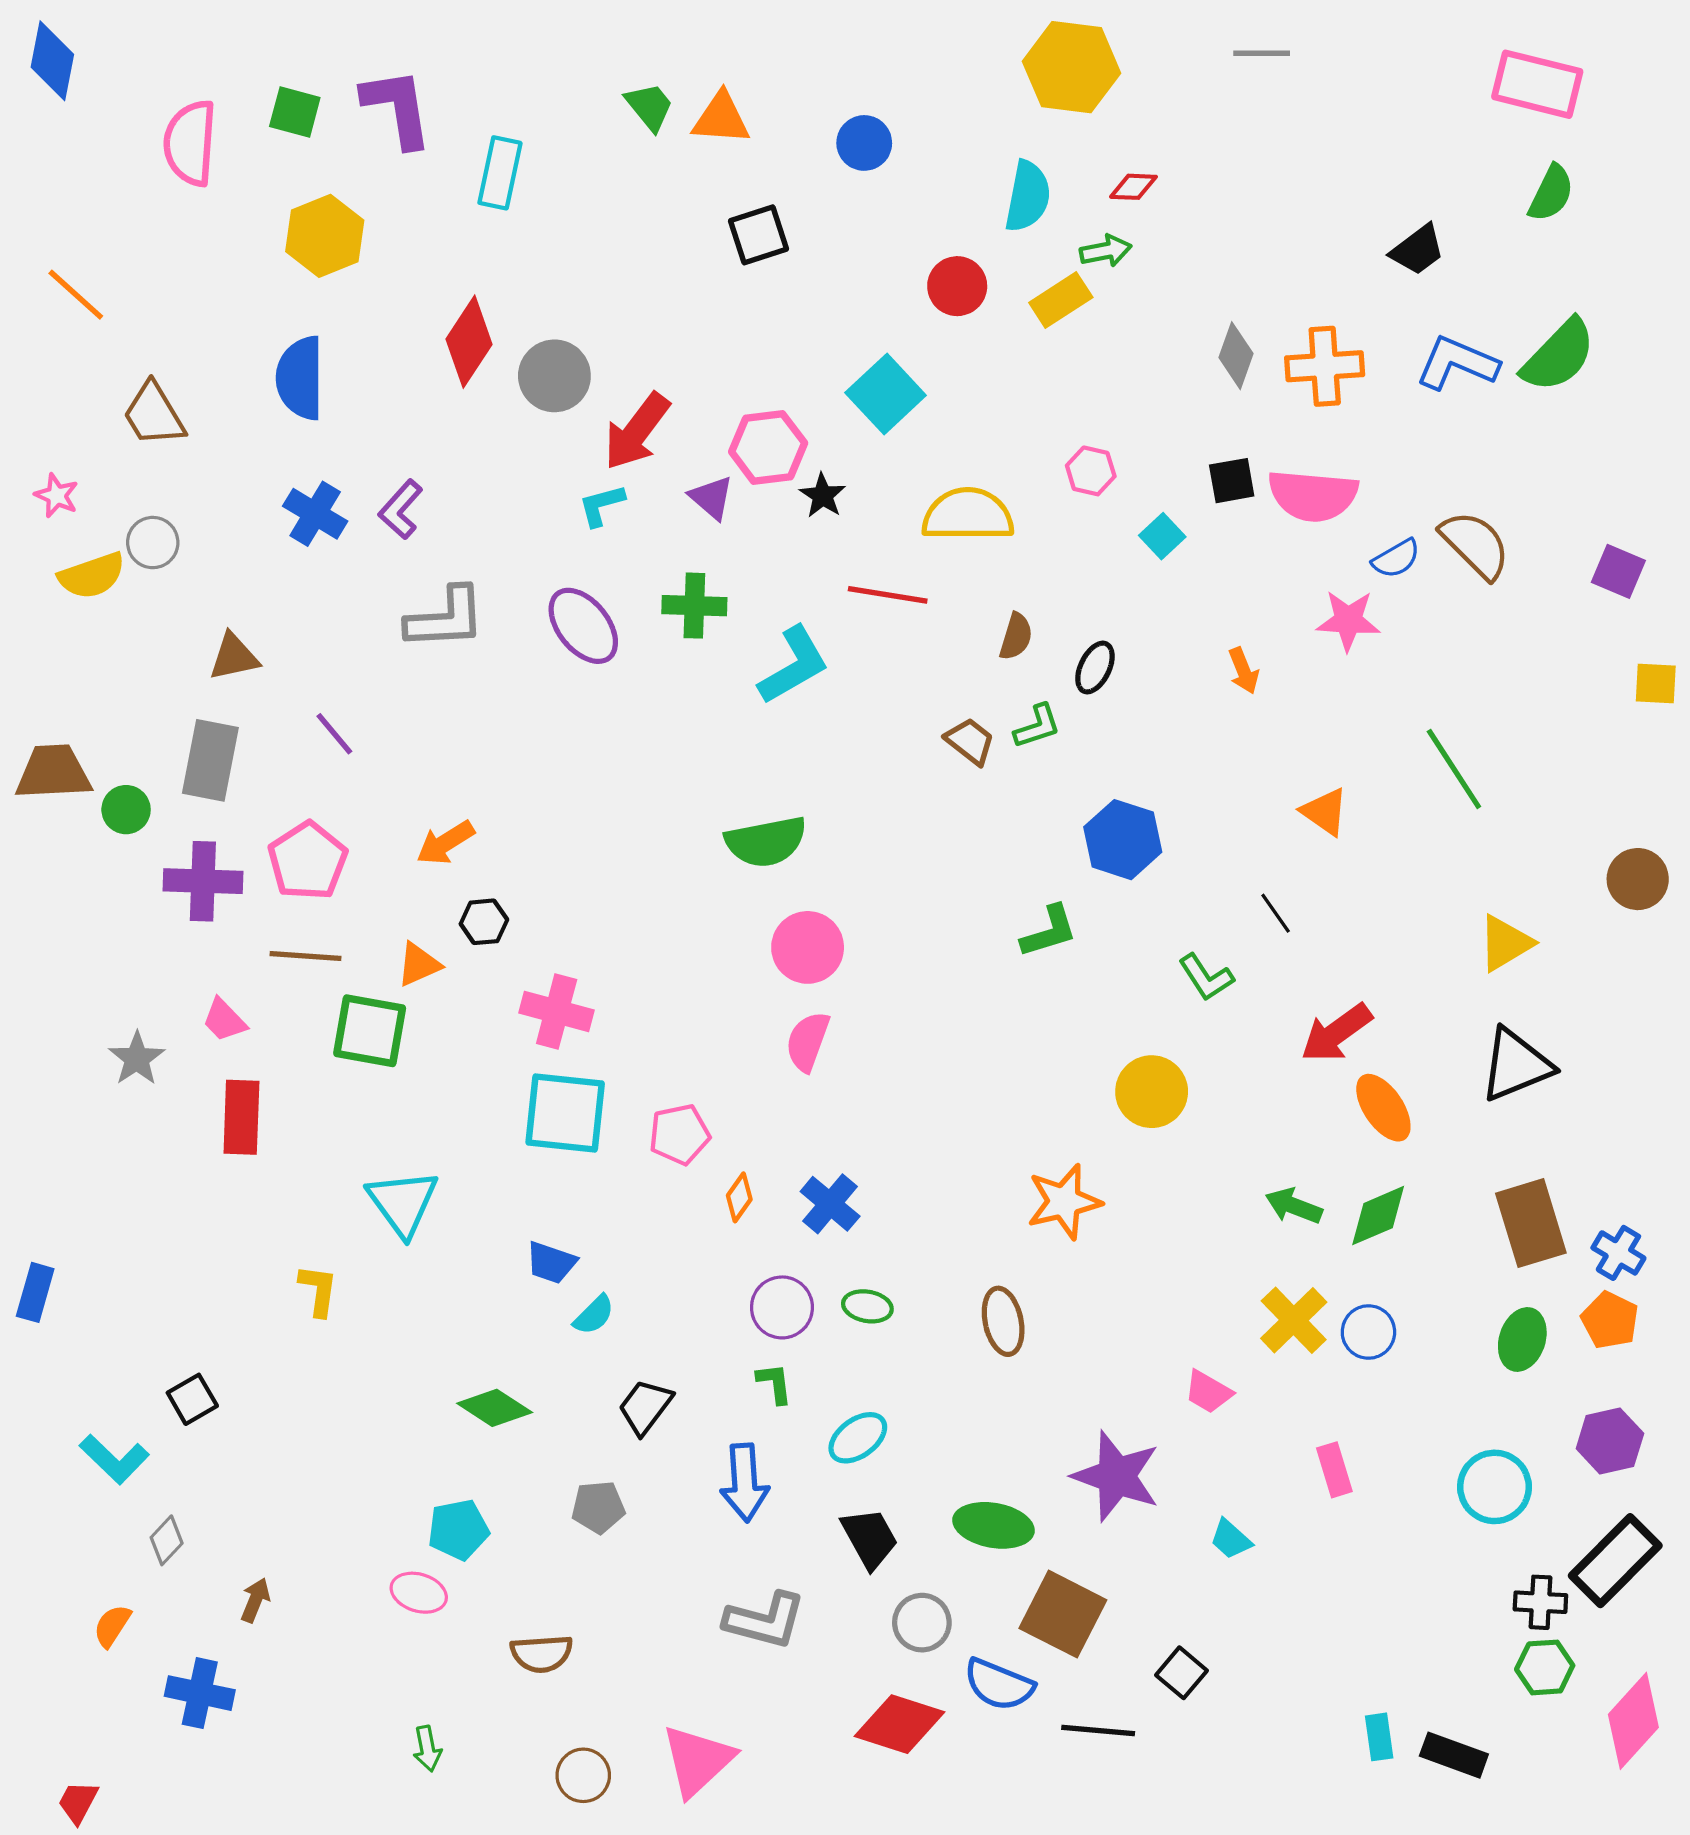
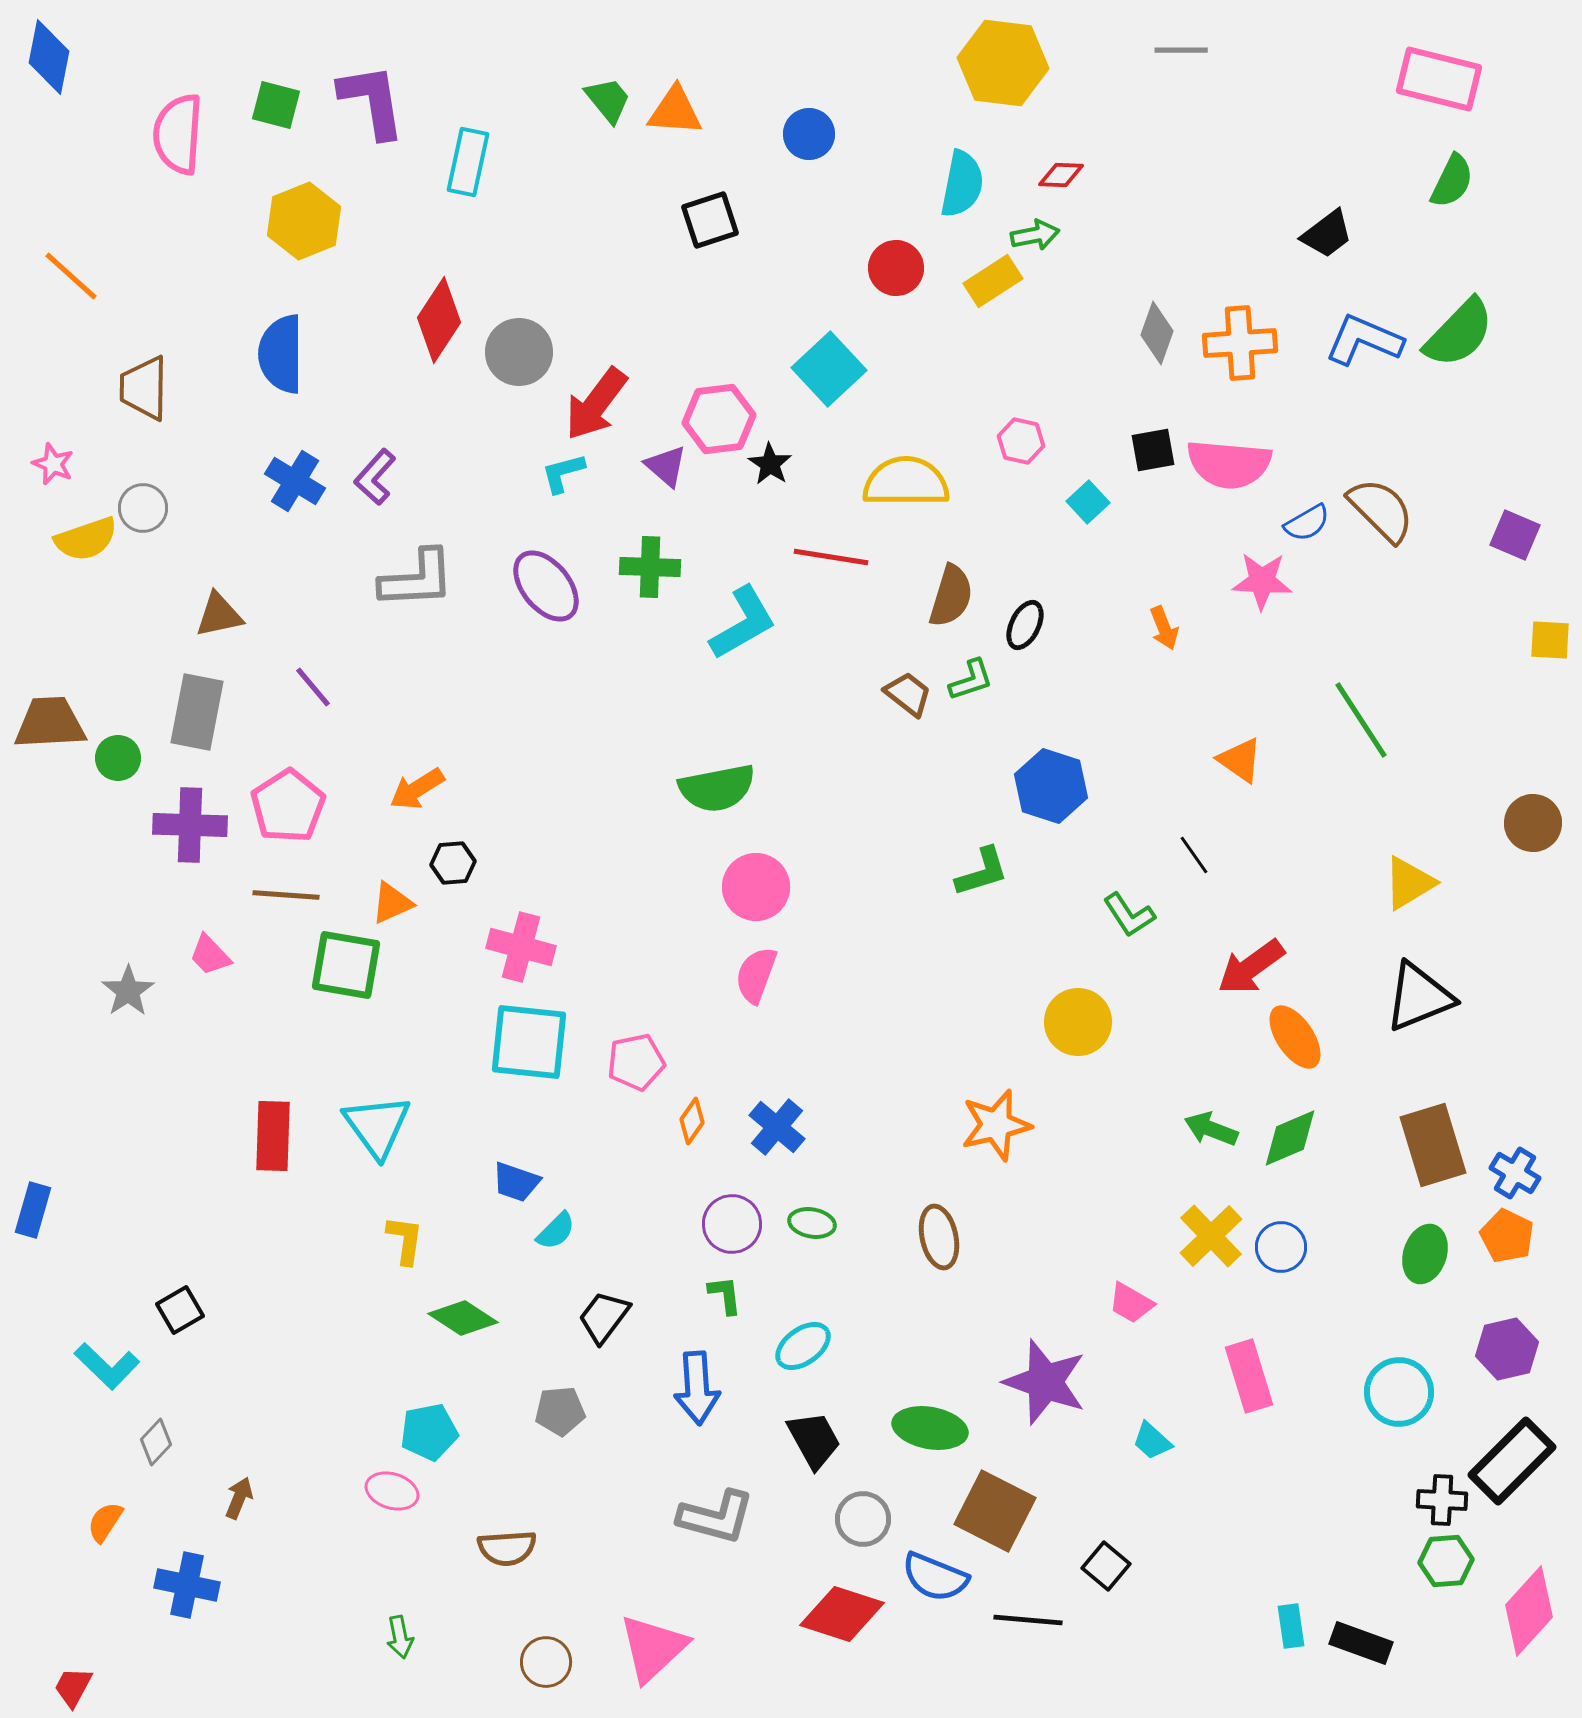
brown trapezoid: (154, 414) -> (144, 388), turned 32
brown semicircle: (1016, 637) -> (951, 596), size x1.4
red rectangle: (241, 1117) -> (273, 1136), moved
yellow L-shape: (318, 1290) -> (405, 1240), moved
pink rectangle: (1334, 1470) -> (1249, 1376), size x1.4

